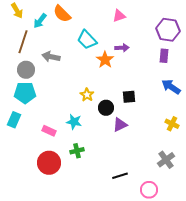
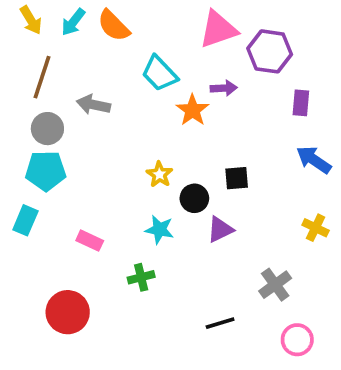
pink triangle: (119, 16) -> (218, 29), size x1.6
cyan arrow: (40, 21) -> (73, 22), moved
purple hexagon: (168, 30) -> (270, 51), moved
cyan star: (74, 122) -> (159, 230), moved
gray cross: (166, 160) -> (275, 285), moved
red circle: (49, 163) -> (68, 312), moved
pink circle: (149, 190) -> (297, 340), moved

